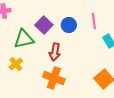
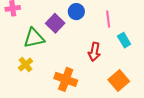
blue circle: (69, 25) -> (76, 12), moved
red arrow: (55, 52) -> (94, 52), moved

